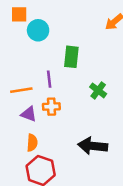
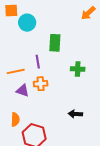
green cross: (98, 90) -> (78, 69), turned -32
orange semicircle: (32, 143) -> (15, 119), moved
black arrow: (93, 146) -> (75, 114), size x0.6

